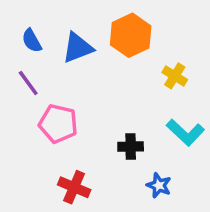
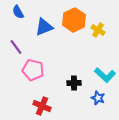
blue semicircle: (32, 41) -> (18, 12), moved
yellow cross: (175, 76) -> (98, 30), moved
blue star: (159, 185) -> (98, 98), moved

